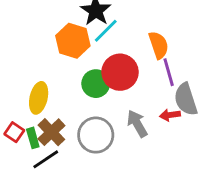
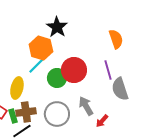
cyan line: (106, 31) -> (37, 65), moved
orange semicircle: (159, 45) -> (116, 39), moved
red arrow: (170, 115) -> (102, 121), moved, turned -40
brown cross: (51, 132) -> (26, 112), turned 36

